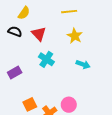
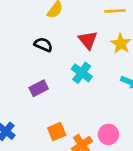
black semicircle: (15, 31) -> (43, 45), moved
red triangle: (39, 34) -> (88, 40), moved

